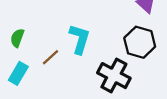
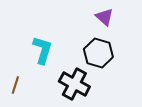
brown line: (51, 57) -> (15, 85), moved, turned -30

